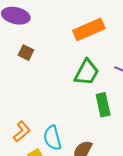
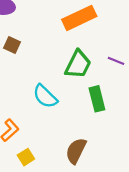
cyan semicircle: (52, 138) -> (45, 96), moved, turned -30

